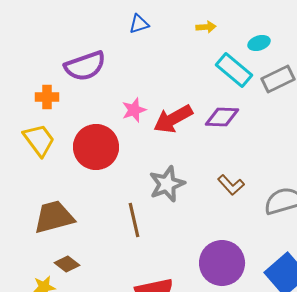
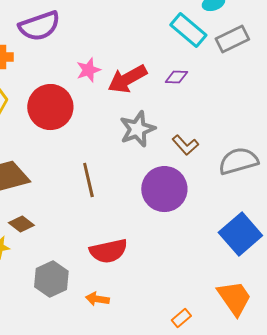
purple diamond: (222, 117) -> (176, 77), size x0.7
gray star: (167, 184) -> (137, 129), moved
purple circle: (222, 263) -> (164, 189), moved

